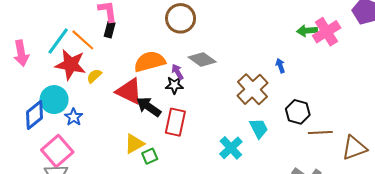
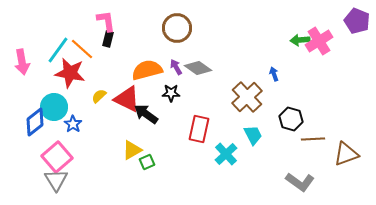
purple arrow: (177, 72) -> (176, 67), moved
yellow semicircle: (94, 76) -> (99, 96), moved
red rectangle: (175, 122) -> (199, 129), moved

